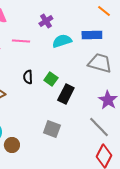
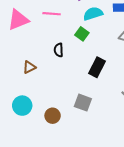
green square: (51, 79) -> (82, 34), moved
brown circle: (12, 145) -> (53, 116), moved

